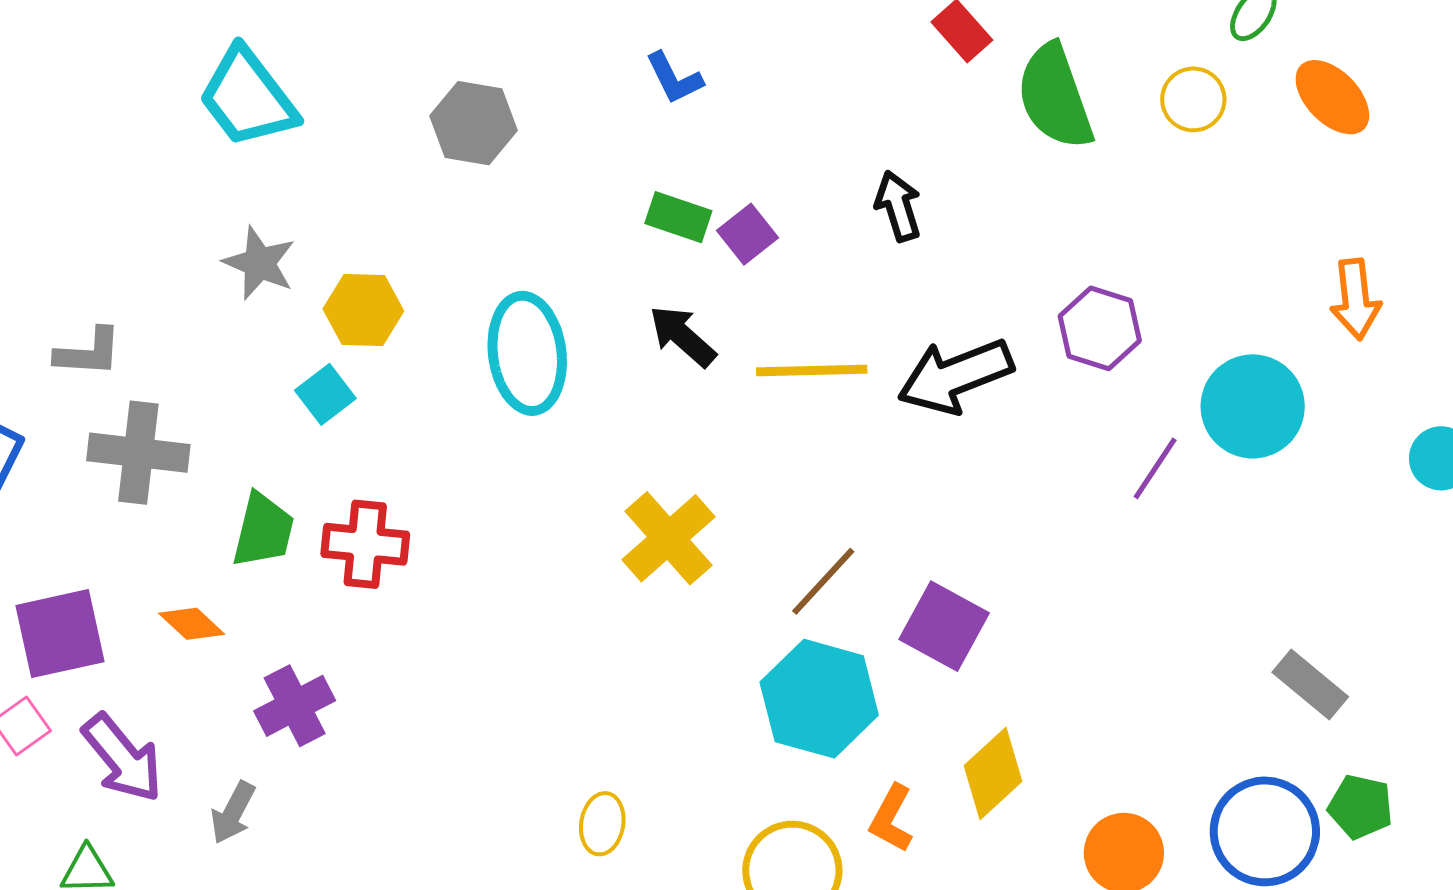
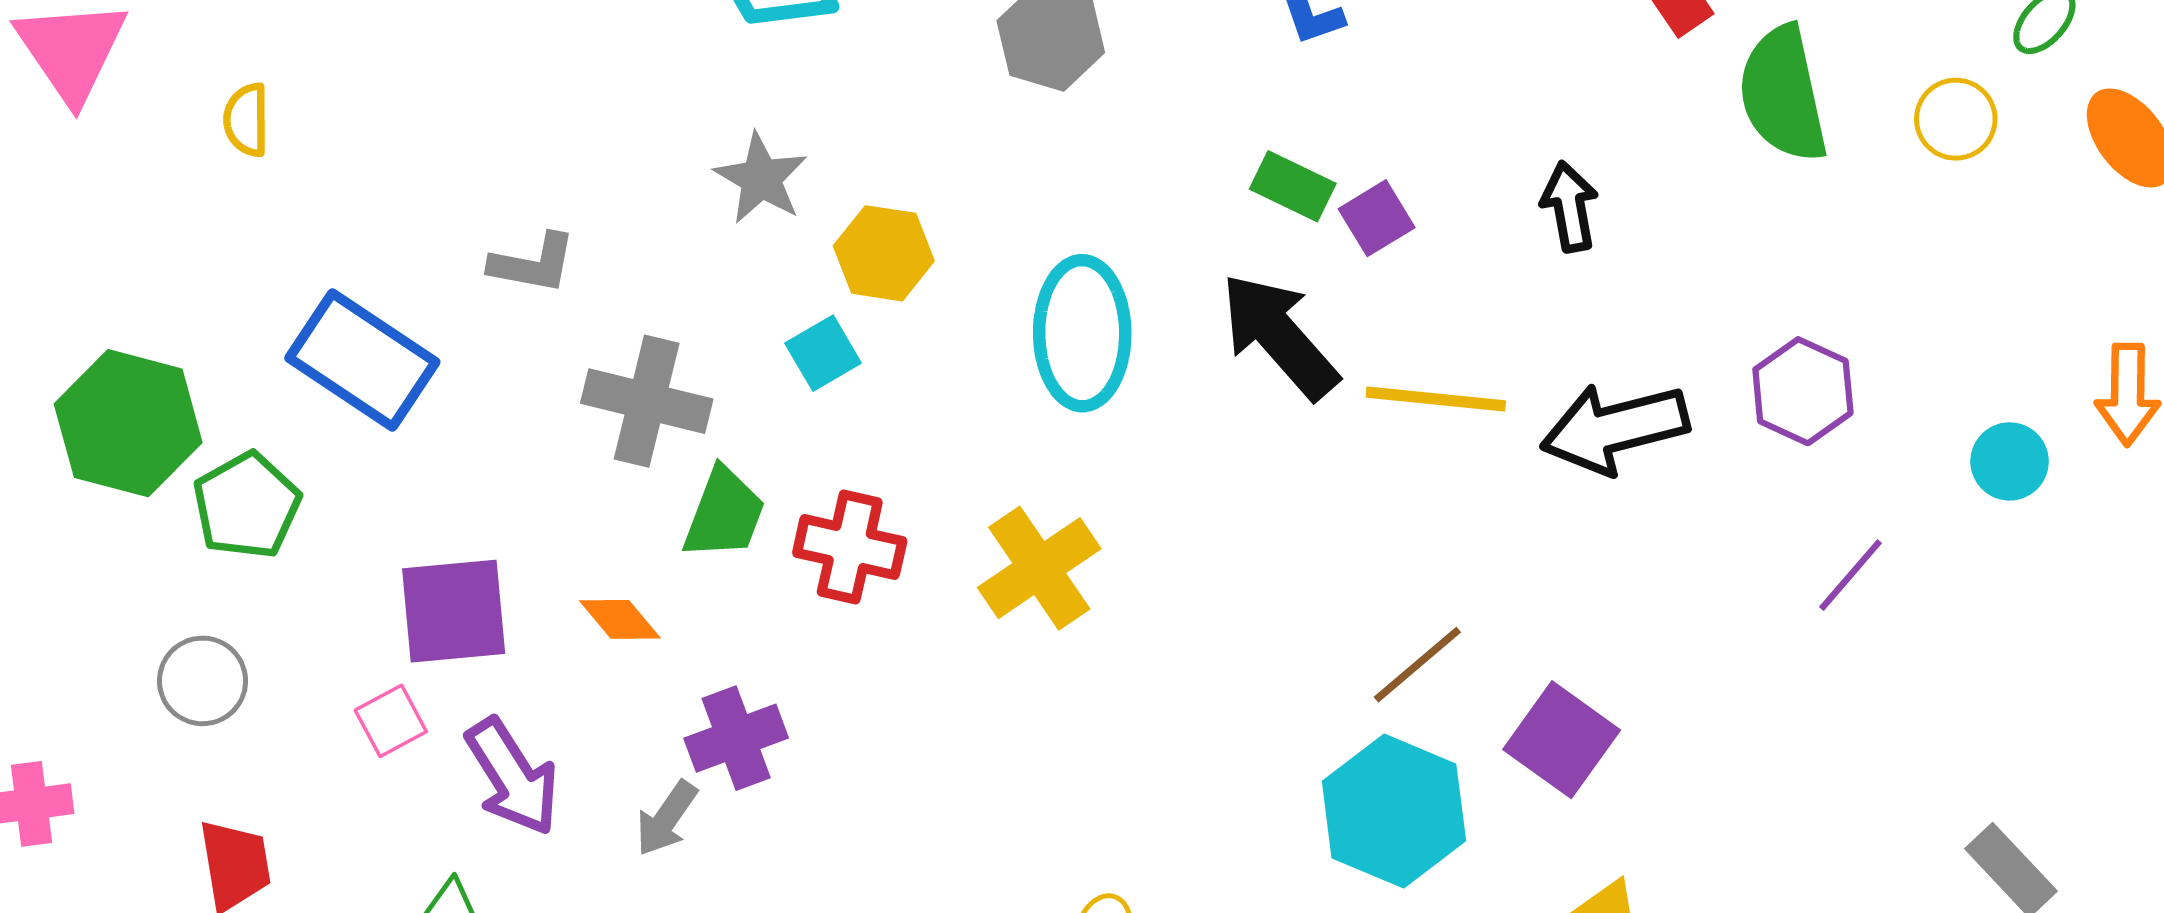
black arrow: (682, 336) -> (1279, 336), size x1.5
cyan circle: (1253, 406) -> (2010, 461), moved, size x0.6
gray cross: (138, 453) -> (647, 401), moved
yellow cross: (668, 538) -> (1039, 568), moved
gray arrow: (233, 813) -> (666, 818), moved

